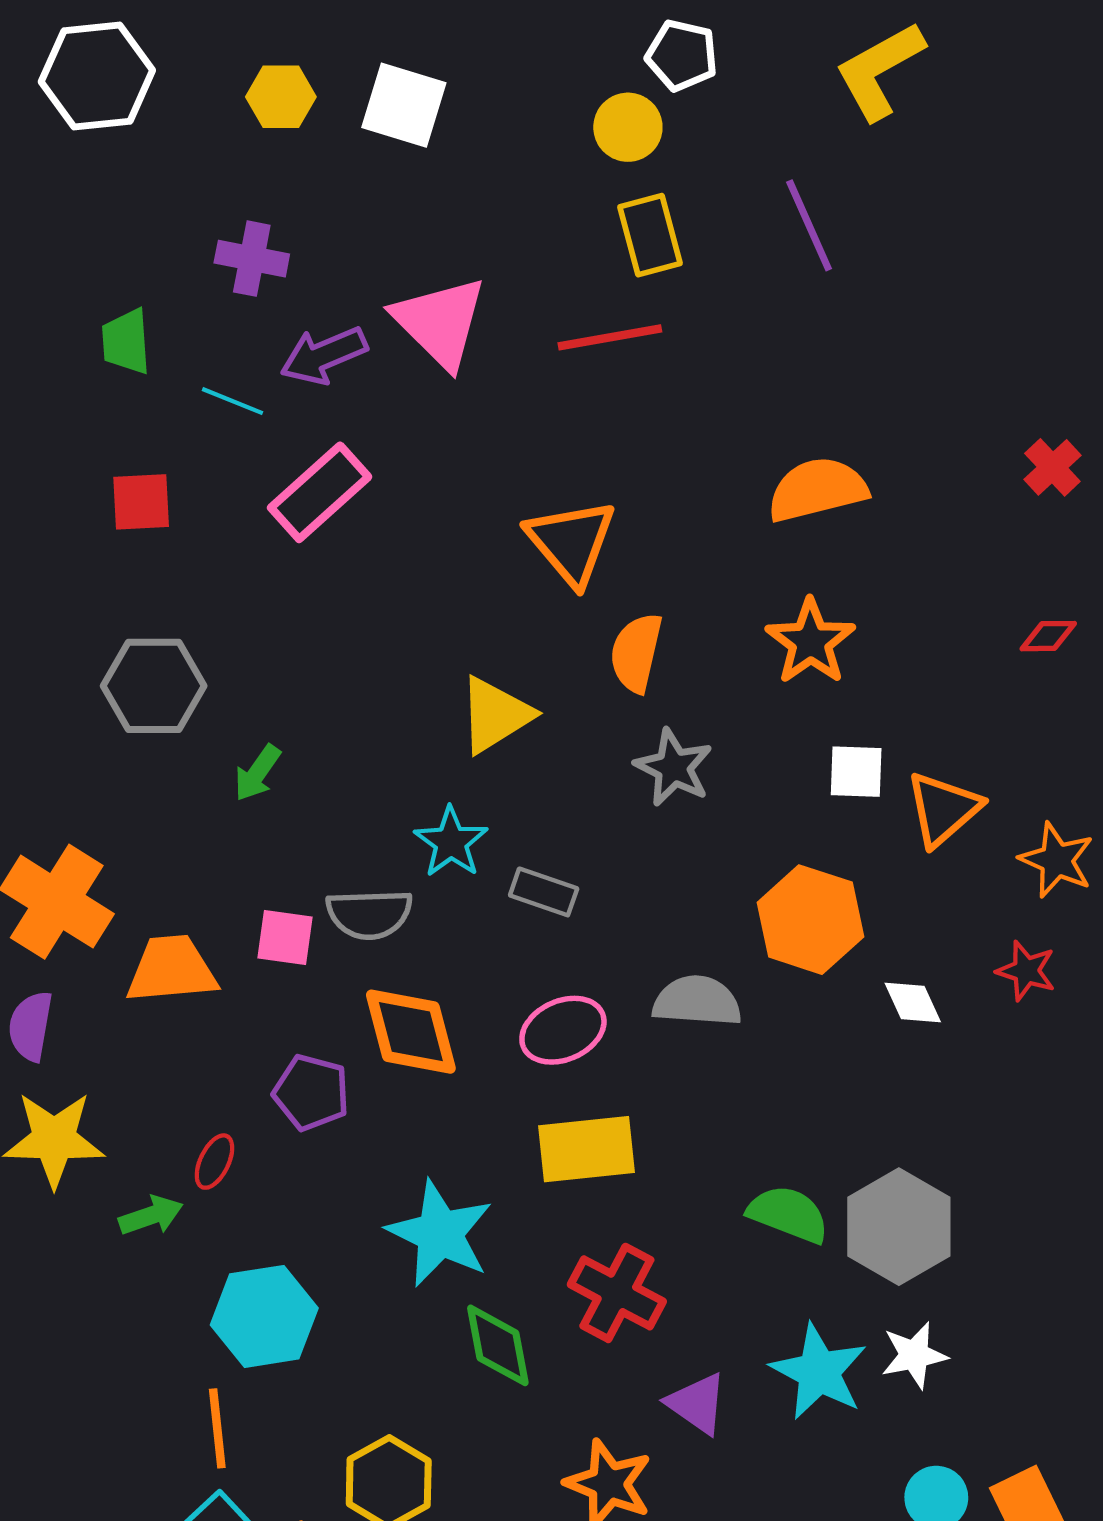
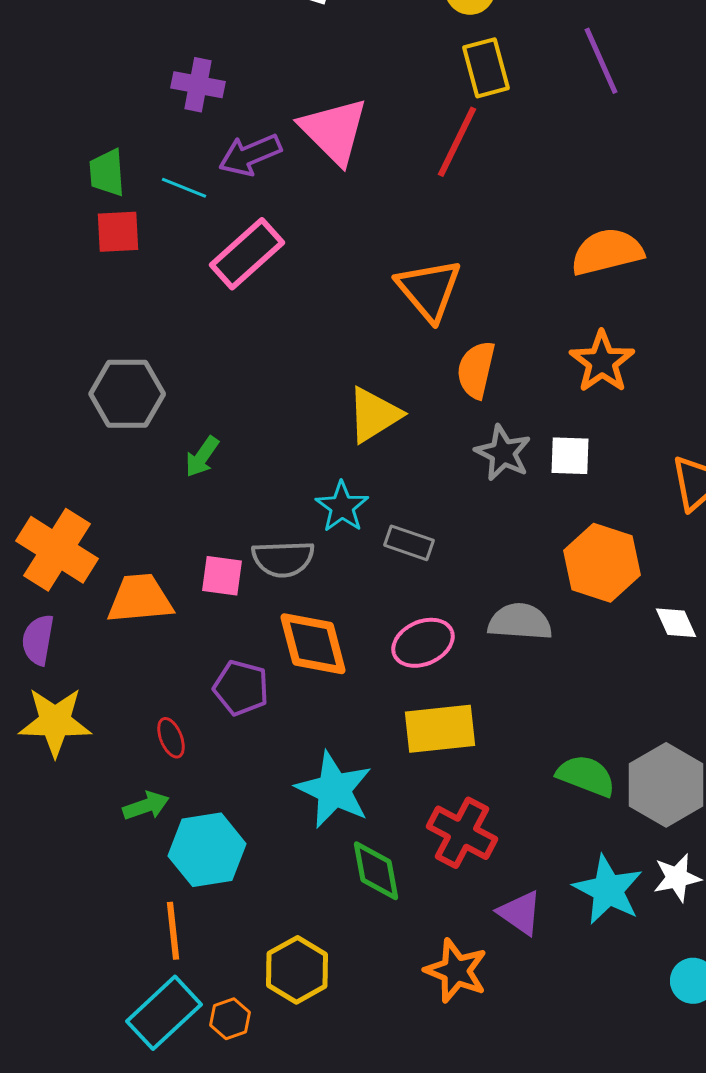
red line: (610, 337) -> (457, 142), turned -54
green trapezoid: (126, 342) -> (107, 173), moved
red square: (141, 502) -> (118, 232), moved
white square: (856, 772) -> (570, 456), moved
red ellipse: (214, 1162) -> (171, 738), turned -48
green arrow: (151, 1215) -> (146, 806), moved

